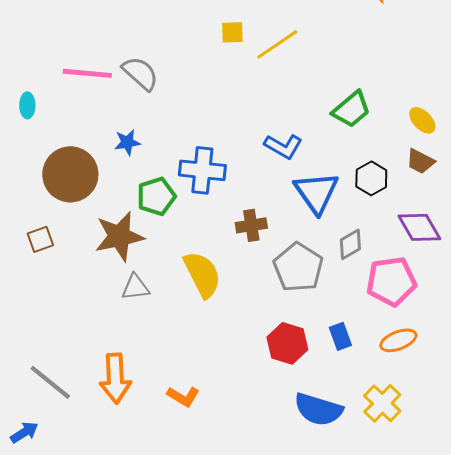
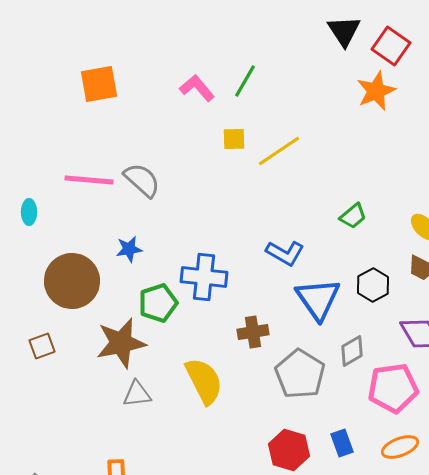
green trapezoid: (351, 109) -> (353, 216), size x0.7

